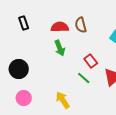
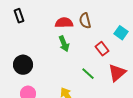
black rectangle: (24, 23) -> (19, 16), moved
red rectangle: (91, 61) -> (102, 49), moved

